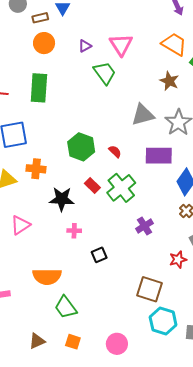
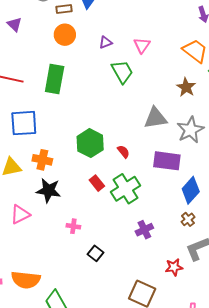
pink triangle: (121, 45) -> (142, 45), size x0.7
black star: (62, 199) -> (49, 190), moved
black square: (99, 255) -> (96, 253), turned -35
orange semicircle: (47, 276) -> (26, 280), moved

